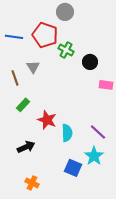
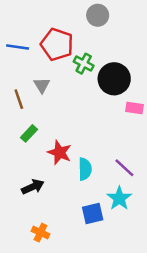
gray circle: (65, 12) -> (98, 15), moved
black circle: (90, 62) -> (114, 79), size x1.6
blue square: (73, 168) -> (93, 214), turned -36

